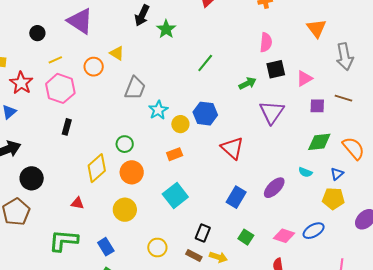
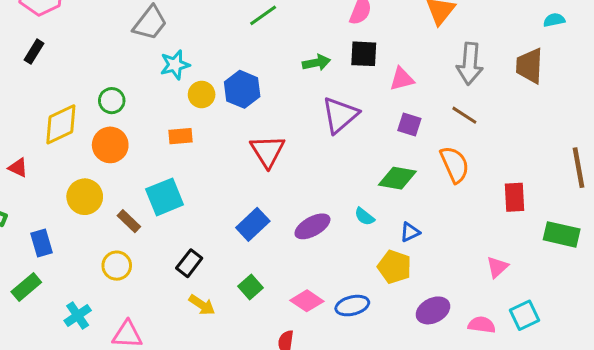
brown line: (343, 98) -> (464, 115), moved
orange semicircle: (353, 148) -> (455, 164), moved
brown rectangle: (194, 256) -> (129, 221), moved

